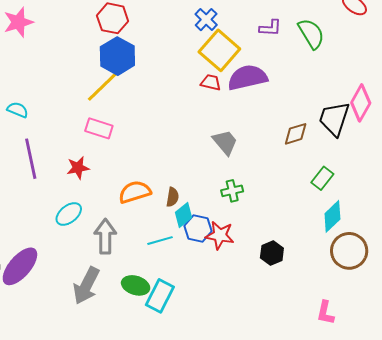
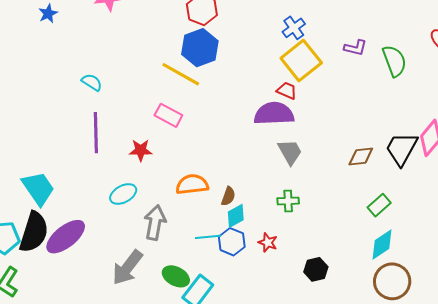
purple semicircle: (247, 78) -> (274, 114), moved
yellow line: (104, 86) -> (181, 74), turned 63
blue hexagon: (198, 229) -> (232, 242), moved
red star: (220, 235) -> (268, 243), size x0.7

